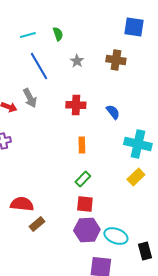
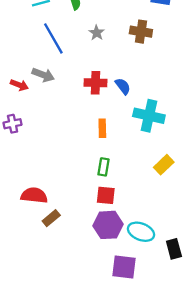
gray arrow: (30, 98) -> (43, 75), turned -42
blue semicircle: (113, 112) -> (123, 86), moved
cyan cross: (138, 144) -> (149, 116), moved
green rectangle: (83, 179) -> (103, 167), turned -35

